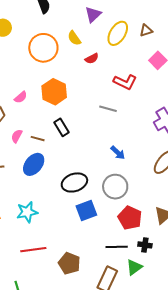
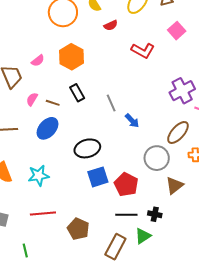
gray line: (108, 109) -> (111, 103), moved, turned 48
gray circle: (115, 187) -> (157, 158), moved
red pentagon: (130, 218) -> (126, 184), moved

